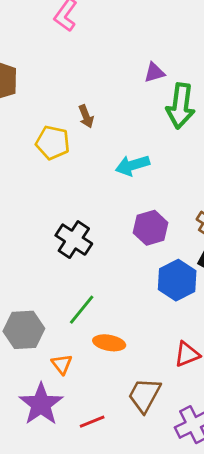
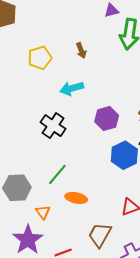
brown arrow: (86, 116) -> (81, 51), moved
yellow pentagon: (53, 143) -> (40, 58), turned -30
cyan arrow: (132, 165) -> (72, 88), moved

